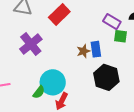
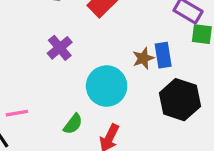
purple cross: (31, 44) -> (60, 48), size x0.7
cyan circle: (53, 82) -> (107, 86), moved

